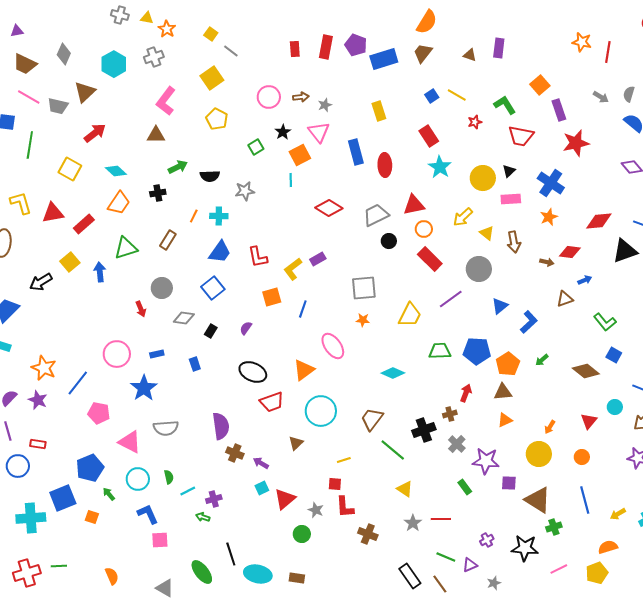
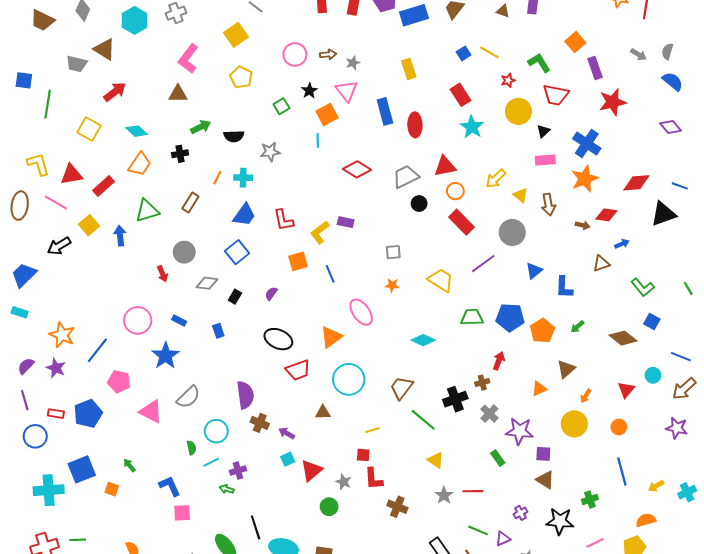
brown triangle: (85, 92) -> (105, 49), turned -45
pink line: (29, 97) -> (56, 202), moved
yellow circle: (483, 178) -> (518, 111), moved
orange star: (549, 217) -> (585, 179), size x1.5
purple rectangle: (318, 259) -> (346, 222), turned 42
gray square: (364, 288) -> (393, 252), size x0.6
blue line: (303, 309) -> (330, 274), turned -42
yellow trapezoid: (410, 315) -> (441, 280), turned -84
blue L-shape: (529, 322) -> (564, 287), turned 135
blue rectangle: (157, 354) -> (179, 320), turned 40
brown triangle: (503, 392) -> (566, 369), moved, turned -36
gray semicircle: (166, 428) -> (188, 397), turned -40
brown triangle: (296, 443) -> (323, 413), turned 42
blue pentagon: (90, 468) -> (88, 414), moved
cyan circle: (138, 479) -> (216, 431), moved
brown triangle: (538, 500) -> (545, 480), moved, size x0.7

